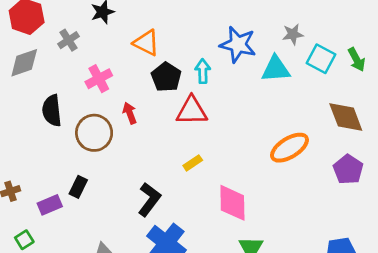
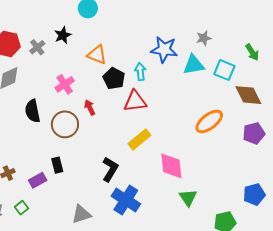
gray cross: (68, 40) -> (37, 47), moved
cyan square: (321, 59) -> (224, 70), moved
yellow rectangle: (193, 163) -> (139, 140), size x1.6
purple pentagon: (348, 169) -> (254, 133), turned 30
black rectangle: (78, 187) -> (57, 165), turned -35

